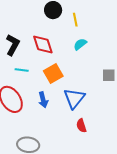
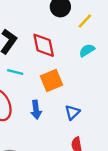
yellow line: (75, 20) -> (85, 21), turned 48
blue triangle: (74, 98) -> (72, 112), size x0.6

